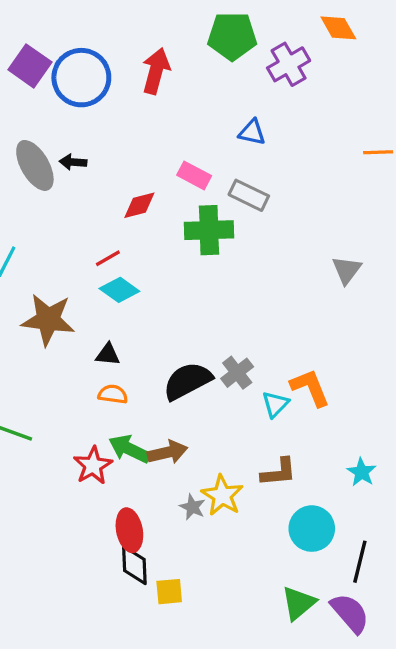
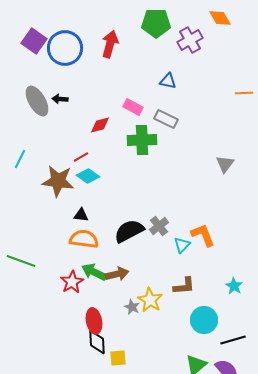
brown star: (48, 320) -> (58, 181), moved
orange semicircle: (113, 394) -> (84, 239), size x1.6
black line: (360, 562) -> (233, 340), turned 60

